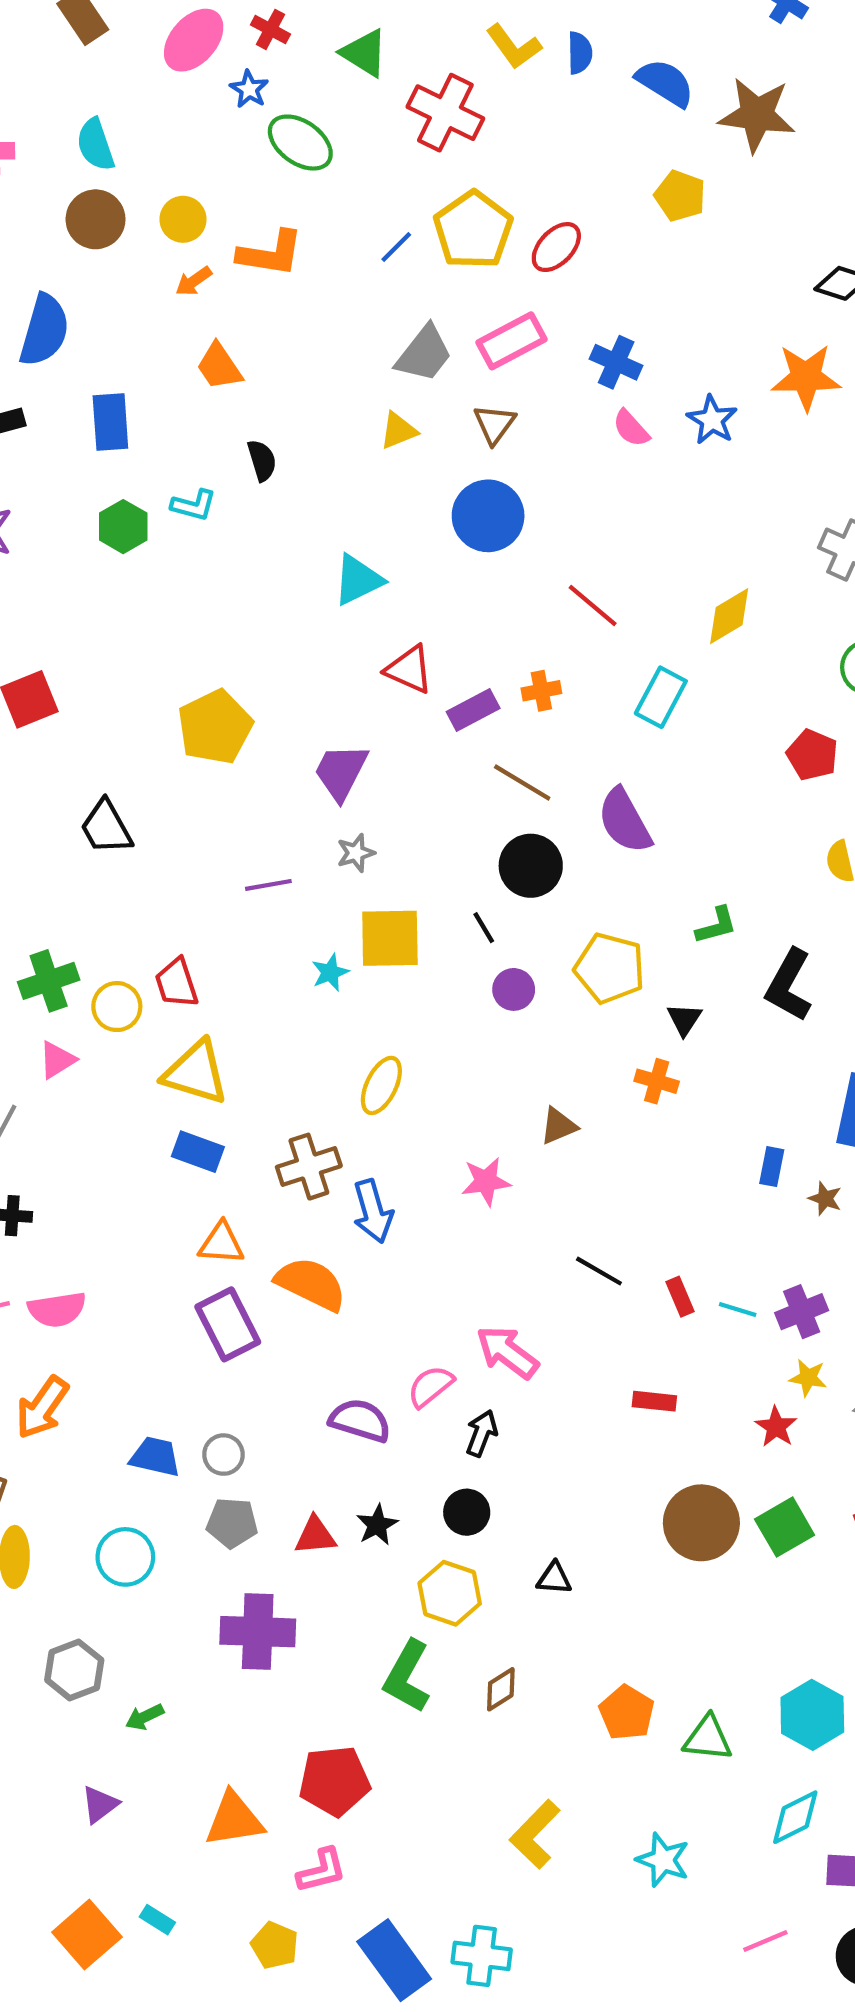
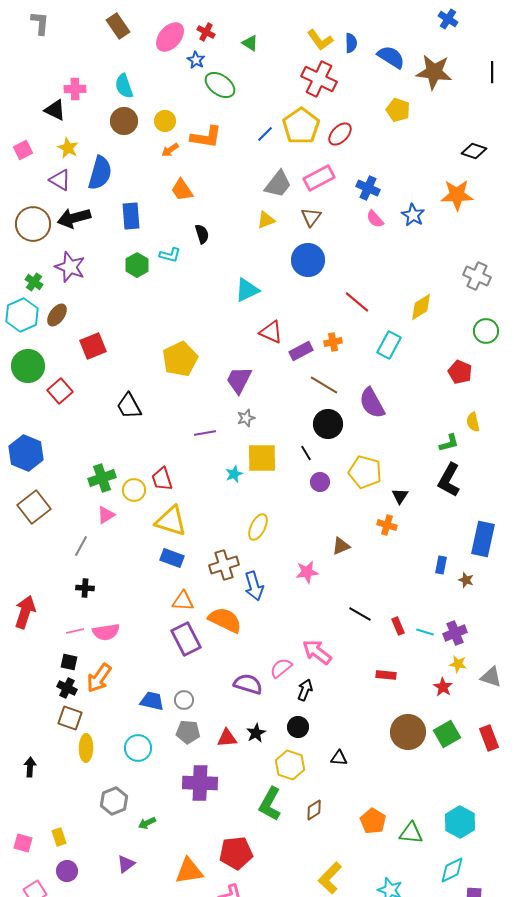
green triangle: (364, 53) -> (250, 43), size x0.7
red cross: (445, 113) -> (319, 79), moved
green L-shape: (716, 925) -> (449, 443), moved

